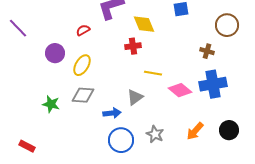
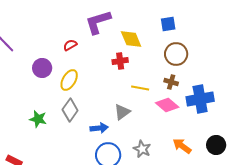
brown circle: (227, 25) -> (176, 54), moved
brown cross: (207, 51) -> (171, 82), moved
gray diamond: (83, 95) -> (70, 110), turned -60
orange arrow: (195, 131) -> (182, 146), turned 84

